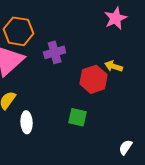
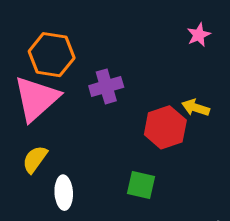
pink star: (116, 18) -> (199, 35), size x0.7

